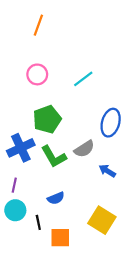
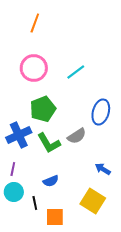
pink circle: (37, 74) -> (34, 68), size x1.4
blue arrow: (107, 171) -> (103, 169), moved

